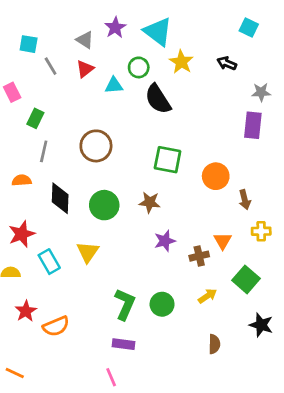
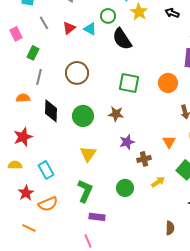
gray line: (51, 66) -> (44, 23), moved
red triangle: (85, 69) -> (69, 28), moved
cyan triangle: (114, 85) -> (90, 29), turned 32
orange circle: (216, 176) -> (168, 83), moved
yellow triangle: (88, 252) -> (88, 154), moved
brown cross: (199, 256) -> (144, 159), moved
cyan rectangle: (49, 262) -> (46, 170), moved
green L-shape: (125, 304) -> (85, 191), moved
brown semicircle: (214, 344) -> (170, 228), moved
orange line: (15, 373) -> (29, 228), moved

